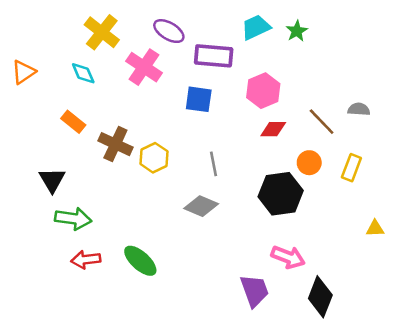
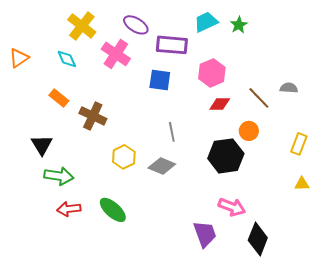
yellow hexagon: (154, 158) -> (124, 157), moved
yellow rectangle: (351, 168) -> (299, 144), moved

